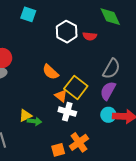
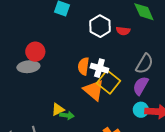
orange semicircle: (50, 72) -> (83, 66), turned 54
orange triangle: (61, 96) -> (94, 90), size x1.6
white cross: (67, 112) -> (99, 68), moved

